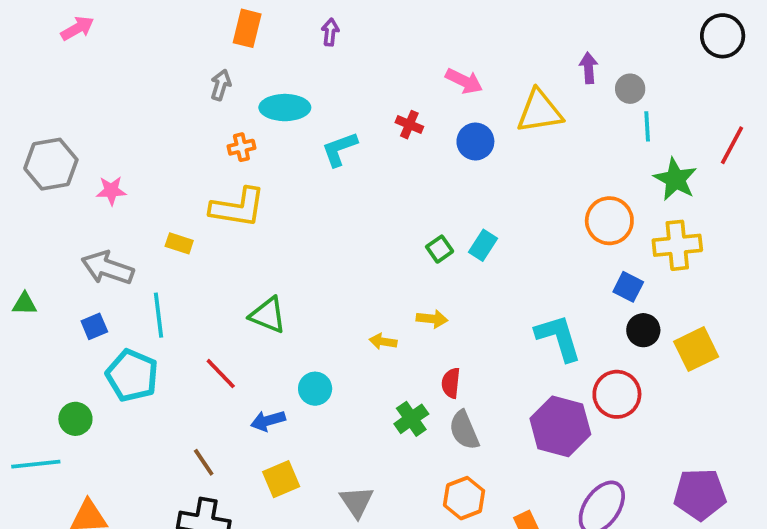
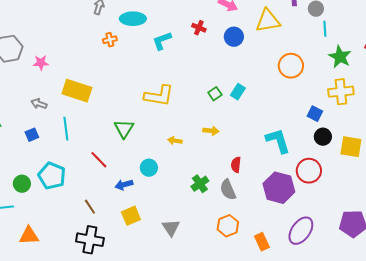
yellow L-shape: (238, 208) -> (159, 96), moved
orange circle: (609, 221) -> (291, 66), moved
yellow rectangle: (179, 243) -> (77, 91), size x2.0
gray arrow: (108, 268) -> (39, 104), size x0.6
green triangle: (268, 315) -> (124, 129), turned 40
yellow arrow: (383, 341) -> (175, 141), moved
yellow square: (696, 349) -> (351, 147), turned 35
cyan pentagon: (132, 375) -> (52, 176), moved
red semicircle: (451, 383) -> (236, 165), moved

